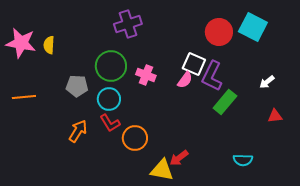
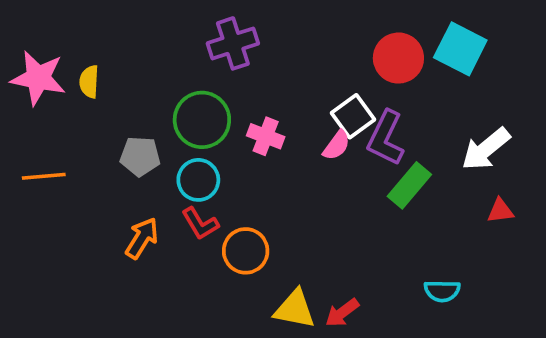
white square: (194, 64) -> (353, 116), turned 30
white arrow: (267, 82) -> (486, 149), size x1.8
red arrow: (179, 158) -> (342, 313), moved

